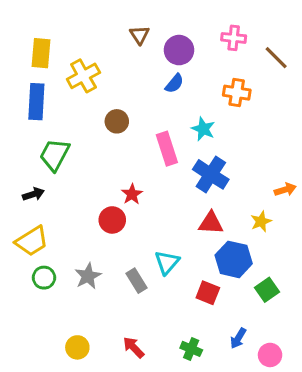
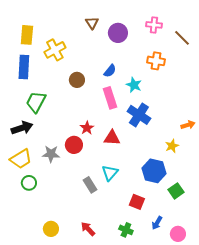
blue semicircle: (174, 83) -> (110, 71), moved
black arrow: (33, 194) -> (22, 128), size x1.5
red triangle: (211, 223) -> (112, 138), moved
gray star: (88, 276) -> (51, 154), moved, turned 30
red square: (208, 293) -> (137, 202), moved

